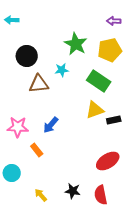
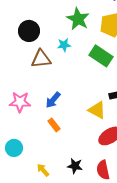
yellow triangle: (95, 110) -> (97, 110), moved, turned 48
orange rectangle: (37, 150) -> (54, 125), moved

